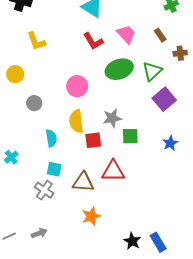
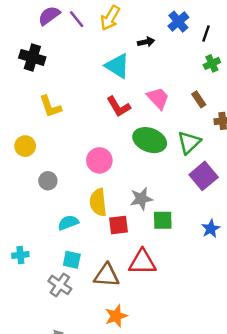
green ellipse: (119, 69) -> (150, 140), turned 40
cyan semicircle: (51, 138) -> (68, 223), turned -102
cyan cross: (11, 157) -> (20, 255), moved, turned 32

